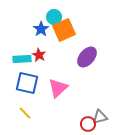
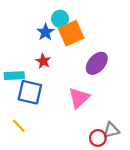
cyan rectangle: (22, 59) -> (14, 76), moved
pink triangle: (58, 88) -> (79, 98), moved
yellow line: (25, 113) -> (19, 126), moved

